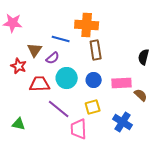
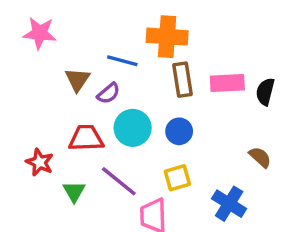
red star: (19, 66) -> (40, 162), moved
pink rectangle: (122, 83) -> (227, 83), moved
green triangle: (19, 124) -> (74, 192), moved, turned 48

